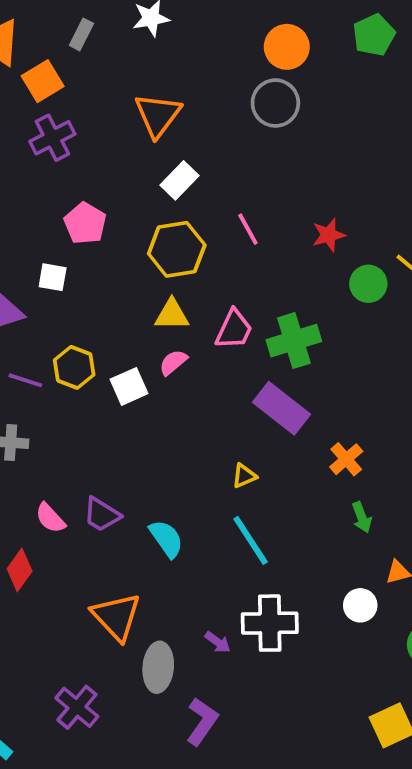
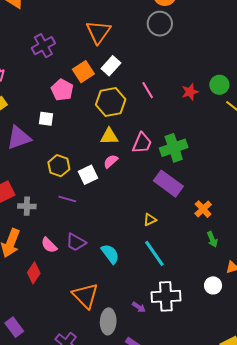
orange square: (43, 81) -> (83, 72), moved
green circle: (368, 284) -> (219, 85), moved
purple line: (25, 380) -> (67, 199), moved

